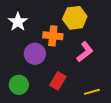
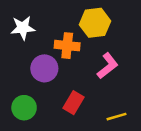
white star: (18, 22) -> (23, 28), turned 30

